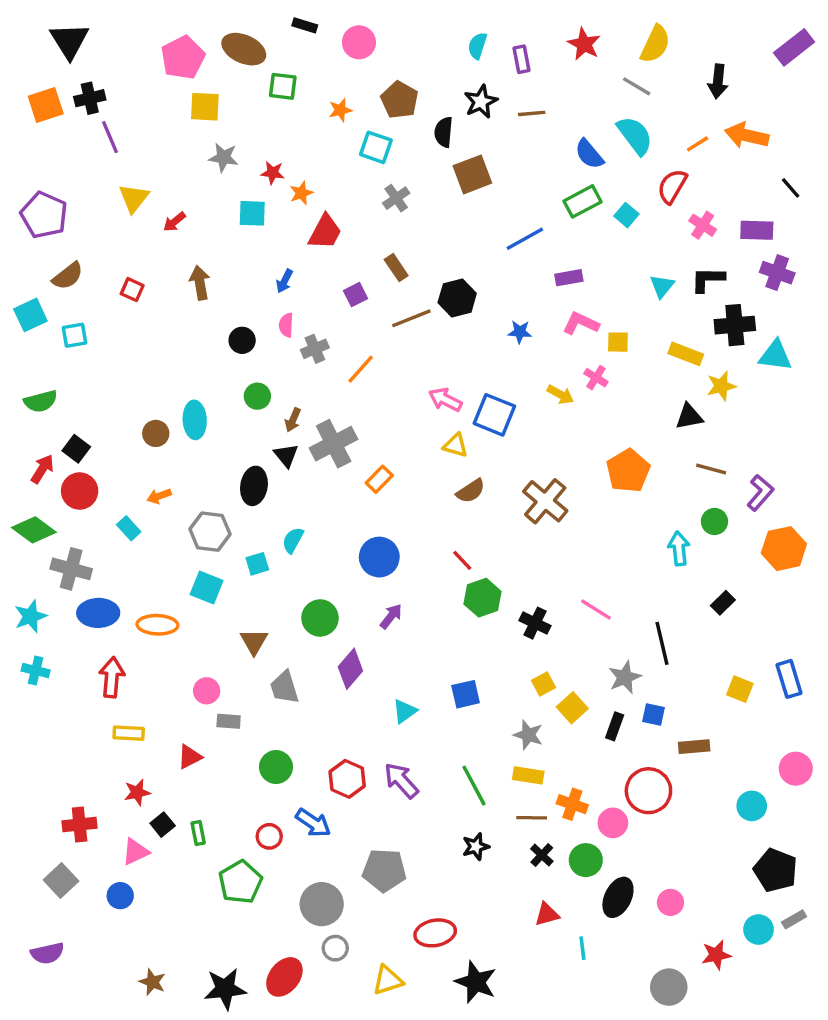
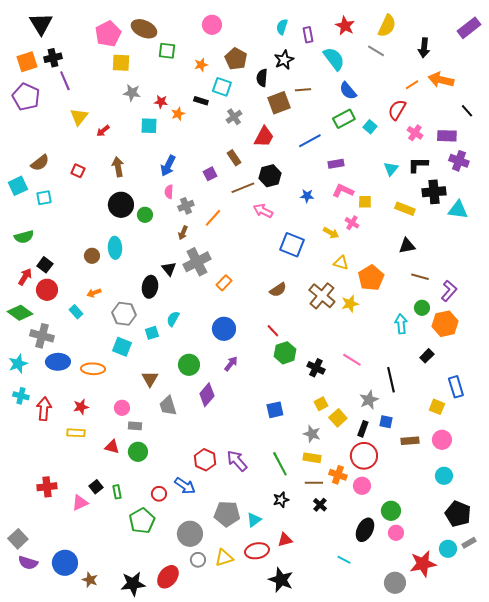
black rectangle: (305, 25) -> (201, 101), moved
brown line: (532, 113) -> (303, 90), moved
cyan semicircle: (635, 135) -> (334, 59), moved
purple pentagon: (44, 215) -> (26, 97), moved
red trapezoid: (325, 232) -> (264, 137), moved
blue arrow: (284, 281) -> (168, 166), size x1.5
black circle: (242, 340) -> (121, 205), moved, size x1.6
yellow star: (721, 386) -> (350, 304), moved
green circle: (257, 396) -> (145, 215), moved
pink arrow: (445, 400) -> (263, 211), moved
brown arrow: (293, 420) -> (183, 233), moved
yellow triangle: (455, 445) -> (341, 263), moved
orange hexagon: (784, 549) -> (445, 324), moved
red arrow: (112, 677) -> (44, 409), moved
blue rectangle: (789, 679) -> (456, 387), moved
cyan triangle: (405, 711) -> (254, 520), moved
red triangle: (190, 757) -> (112, 447), turned 42
green circle: (276, 767) -> (138, 452), moved
pink circle: (796, 769) -> (442, 440), moved
red circle: (648, 791) -> (364, 456), moved
red star: (137, 792) -> (81, 407), moved
green circle: (586, 860) -> (391, 511), moved
gray square: (61, 880) -> (18, 539), moved
blue circle: (120, 896) -> (65, 563), moved, size x1.6
red triangle: (547, 914) -> (285, 540), moved
cyan line: (582, 948) -> (344, 560), turned -56
purple semicircle: (47, 953) -> (28, 563), turned 30
red star: (716, 955) -> (423, 564), size x1.5
yellow triangle: (388, 980) -> (224, 558), moved

